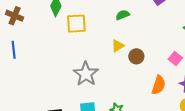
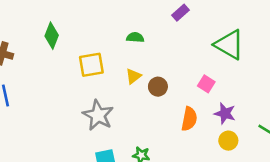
green semicircle: (123, 15) -> (135, 37), turned 32
yellow square: (76, 24) -> (91, 65), moved

